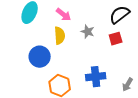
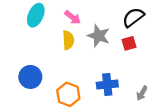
gray star: (88, 32) -> (99, 36), size x1.5
blue circle: (40, 57) -> (30, 77), moved

